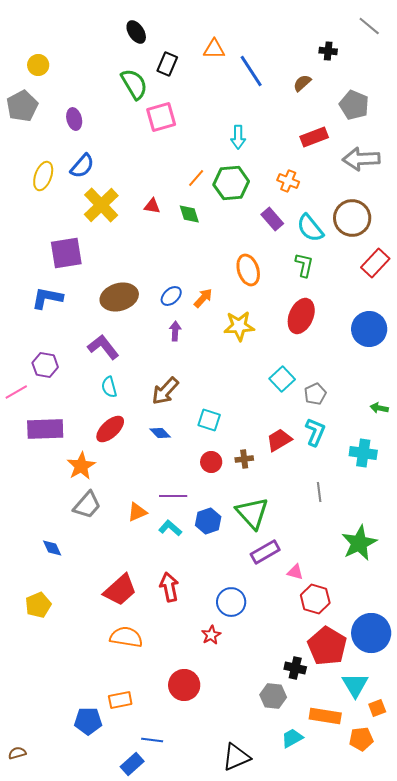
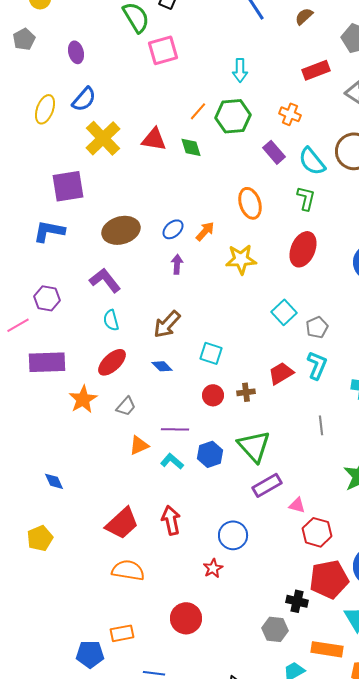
gray pentagon: (22, 106) -> (24, 39), size x0.7
red triangle: (152, 206) -> (154, 139), size x1.5
gray trapezoid: (87, 505) -> (126, 406), moved, size x0.7
red pentagon: (327, 646) -> (329, 579), turned 30

